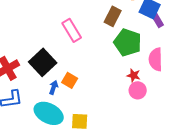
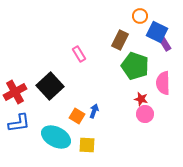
pink rectangle: (72, 30) -> (79, 54), size x0.7
orange square: (70, 80) -> (77, 116), moved
blue arrow: (54, 87) -> (94, 111), moved

